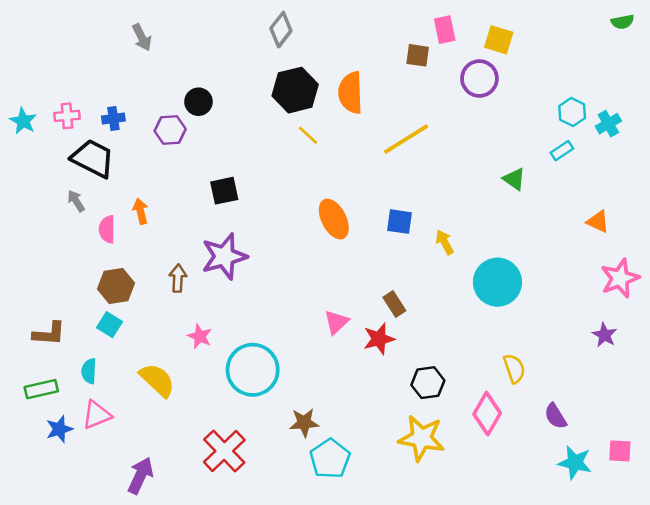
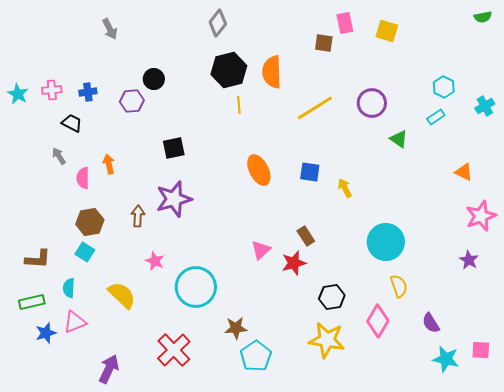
purple circle: (479, 79) -> (372, 103), moved
cyan cross: (608, 124) -> (485, 106), moved
yellow line: (308, 135) -> (239, 105), turned 42
black trapezoid: (93, 158) -> (72, 123), size x0.6
cyan circle: (497, 282) -> (386, 242), moved

